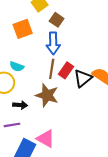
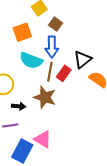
cyan semicircle: (17, 66) -> (31, 60), moved, size x1.6
black triangle: (83, 78) -> (83, 60), moved

